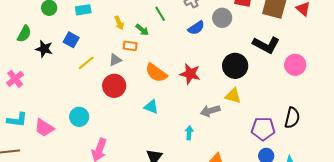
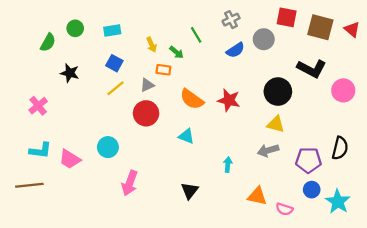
green semicircle: (24, 34) -> (48, 42), moved
blue square: (71, 40) -> (114, 63), moved
gray arrow: (210, 111) -> (268, 150), moved

